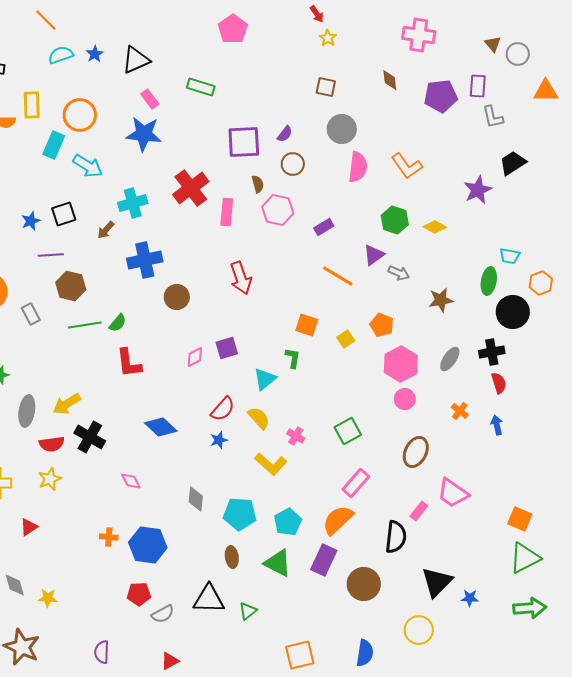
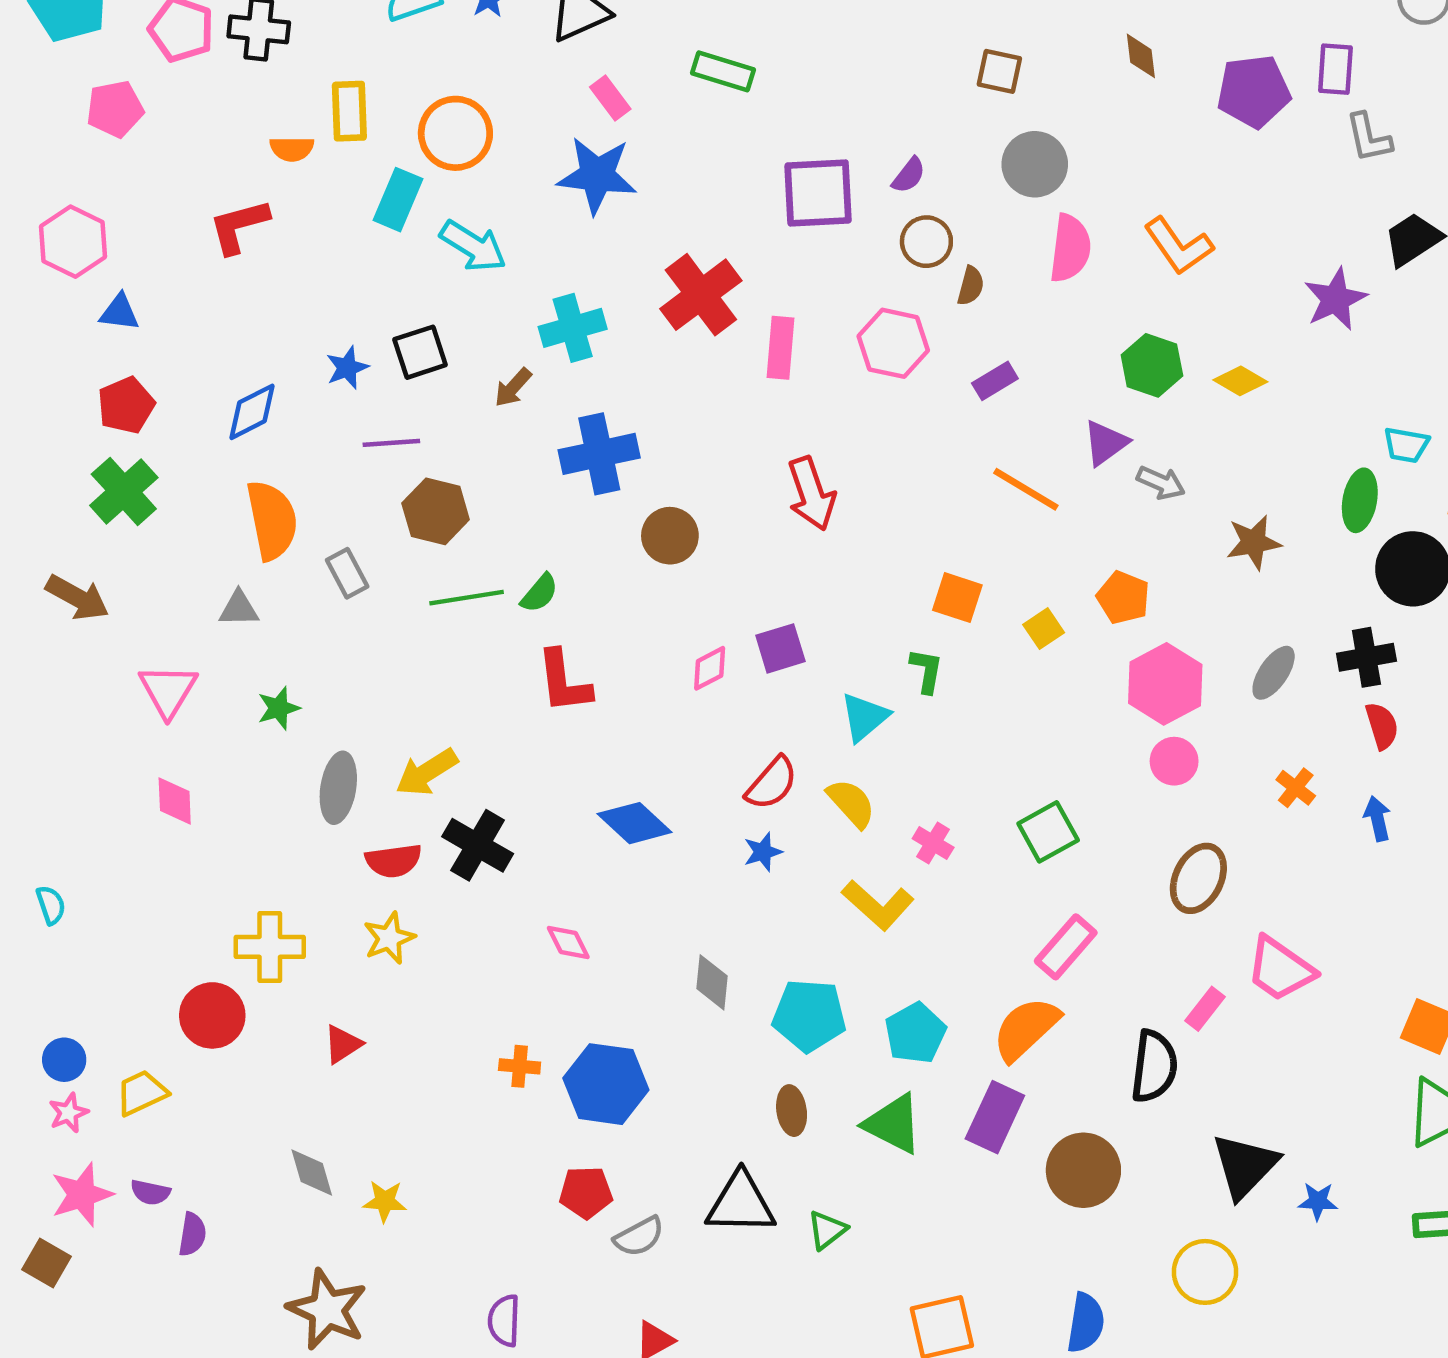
brown semicircle: (258, 184) -> (971, 286), moved, turned 30

